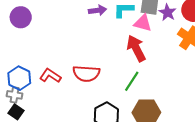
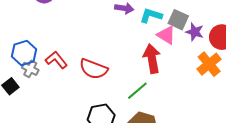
purple star: (167, 13) -> (195, 32), turned -30
gray cross: (15, 95) -> (30, 69), moved

